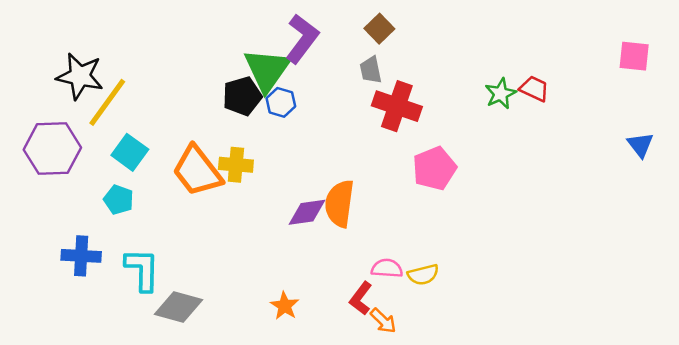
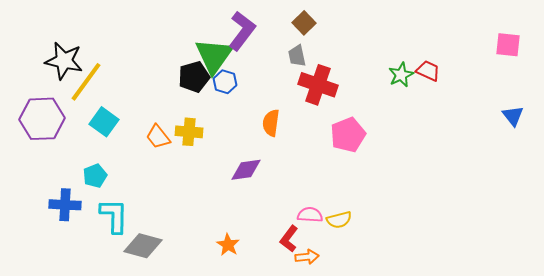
orange trapezoid: (197, 171) -> (158, 137), size x0.6
cyan pentagon: (119, 200) -> (95, 176), moved, turned 30
orange semicircle: (340, 203) -> (271, 123), moved, size x0.7
orange arrow: (383, 321) -> (307, 257), turned -50

